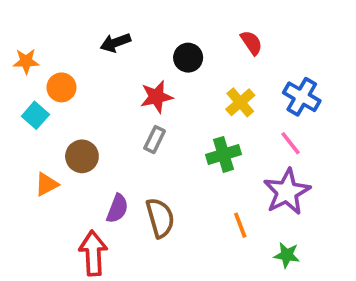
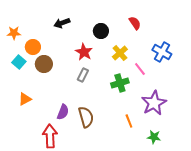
red star: (156, 97) -> (84, 52), turned -30
yellow cross: (240, 102) -> (120, 53), moved
pink line: (291, 143) -> (140, 69), moved
brown circle: (82, 156) -> (44, 64), moved

